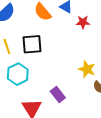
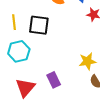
yellow star: (87, 69) -> (87, 61), turned 30

